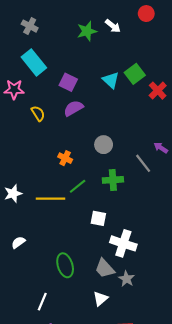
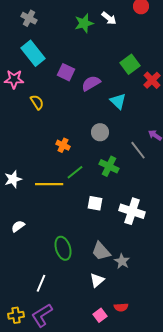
cyan triangle: (111, 80) -> (118, 101), moved
purple semicircle: (73, 108) -> (91, 83), moved
green cross: (113, 180) -> (109, 166), turned 30
white cross: (123, 243) -> (132, 211), moved

